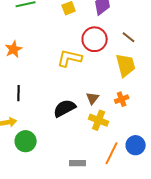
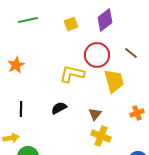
yellow trapezoid: (126, 65) -> (114, 81), moved
orange cross: (122, 99) -> (137, 113), moved
black semicircle: (65, 108) -> (59, 108), moved, size x0.7

